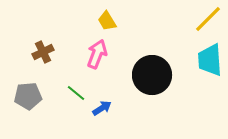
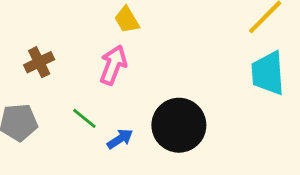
black circle: (152, 75) -> (179, 125), moved

